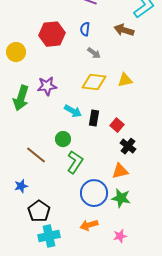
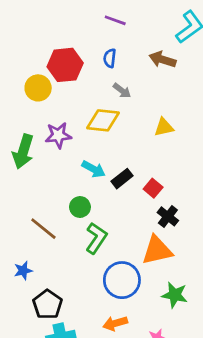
yellow circle: (16, 52) -> (38, 88), moved
yellow diamond: (94, 82) -> (103, 120), moved
black rectangle: (94, 118) -> (122, 179), turned 42
orange triangle: (120, 171) -> (157, 250), size x1.4
green star: (121, 198) -> (175, 295), moved

